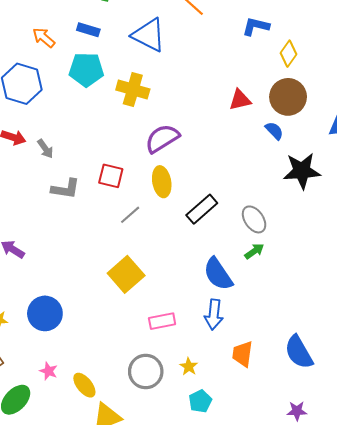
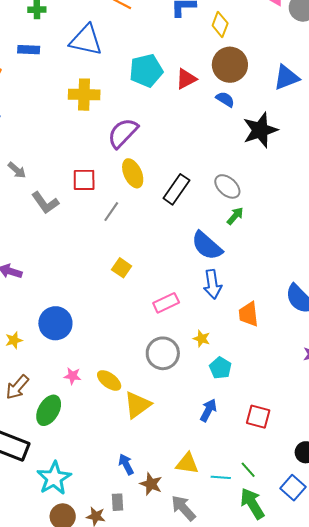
cyan pentagon: (86, 70) -> (146, 71), moved
gray L-shape: (66, 189) -> (45, 203), turned 60
yellow square: (126, 274) -> (122, 268), size x0.6

